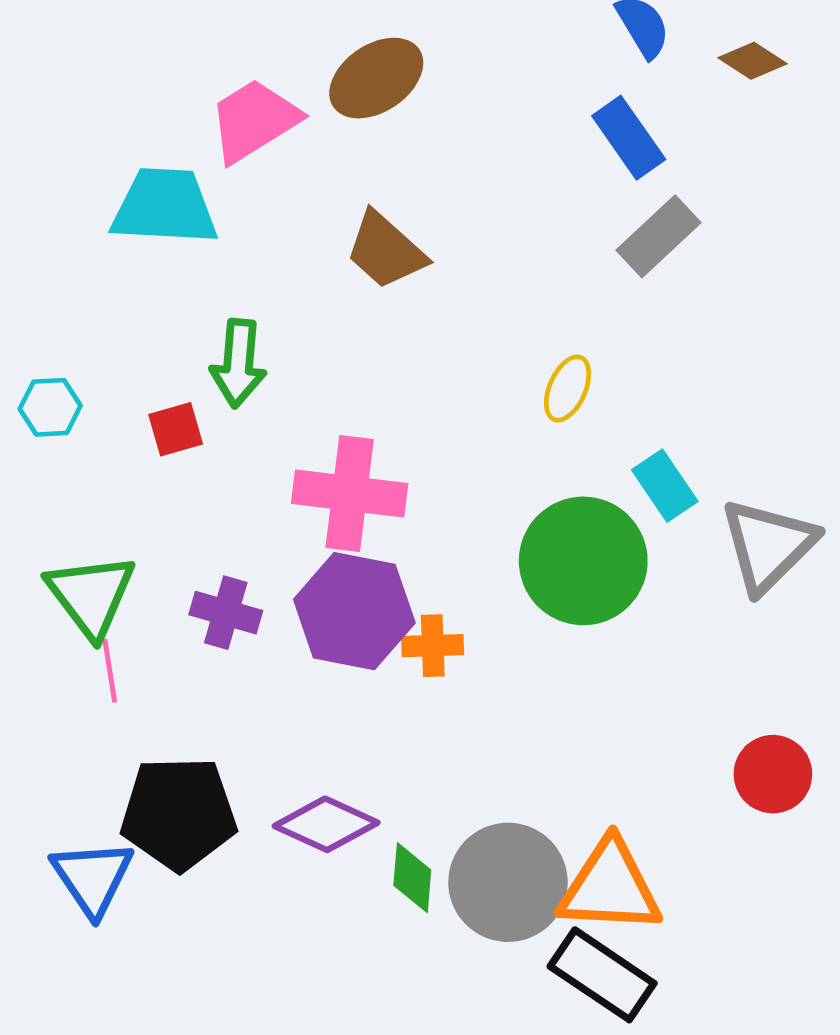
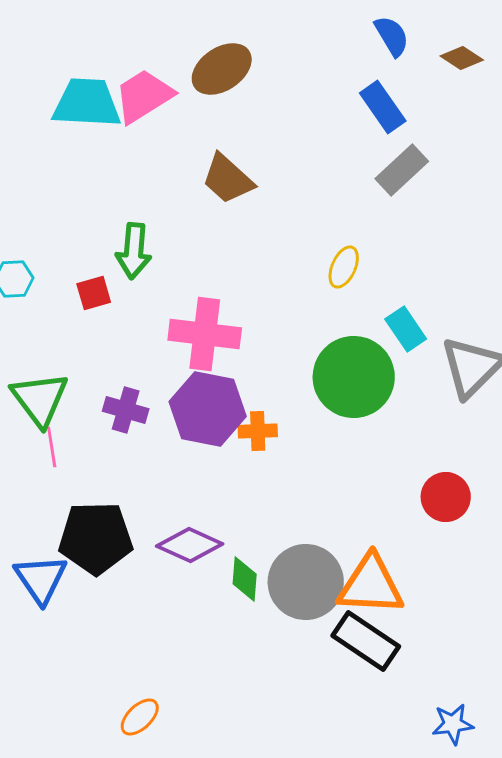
cyan trapezoid: (165, 207) -> (87, 103), moved
red circle: (773, 774) -> (446, 497), moved

